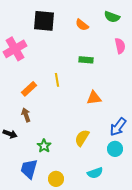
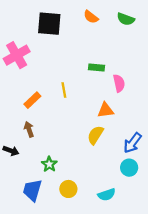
orange semicircle: (82, 25) -> (91, 17), moved
pink semicircle: (120, 46) -> (119, 83), moved
yellow semicircle: (82, 138) -> (95, 135), moved
yellow circle: (56, 179) -> (68, 189), moved

